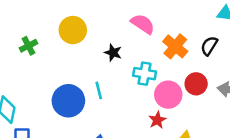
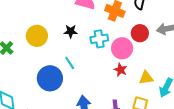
yellow circle: (73, 30) -> (37, 36), moved

